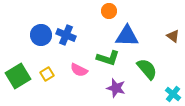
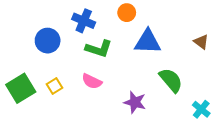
blue cross: (66, 35) -> (84, 21), moved
green L-shape: (108, 58) -> (99, 49), moved

